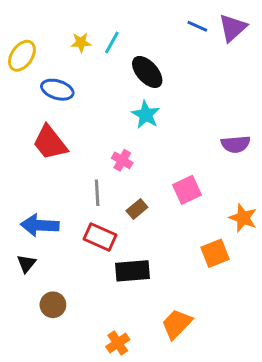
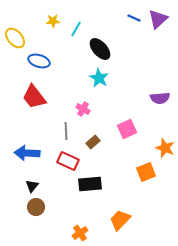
yellow star: (81, 42) -> (53, 21), moved
yellow ellipse: (22, 56) -> (15, 38), turned -75
black triangle: (26, 264) -> (32, 186), moved

